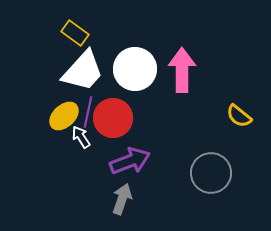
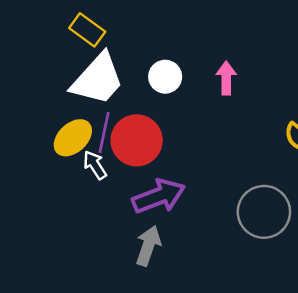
white circle: (135, 69) -> (165, 77), size x0.6
pink arrow: (182, 70) -> (226, 78), size x0.6

